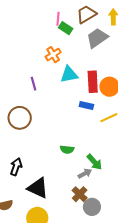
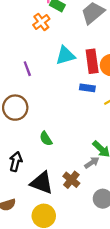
orange cross: (53, 55) -> (41, 22), moved
green semicircle: (67, 149) -> (46, 139), moved, turned 56
brown cross: (80, 194) -> (71, 180), moved

